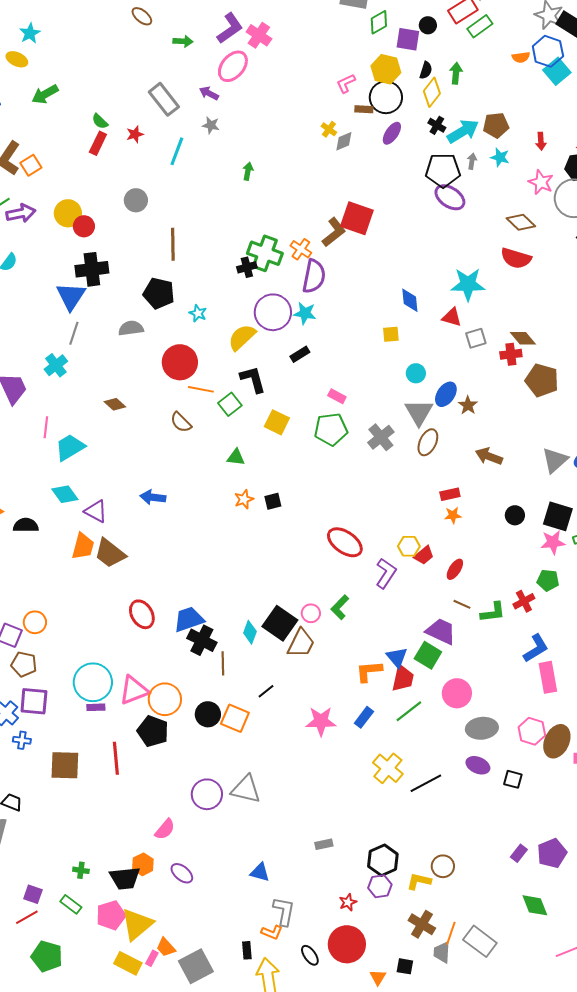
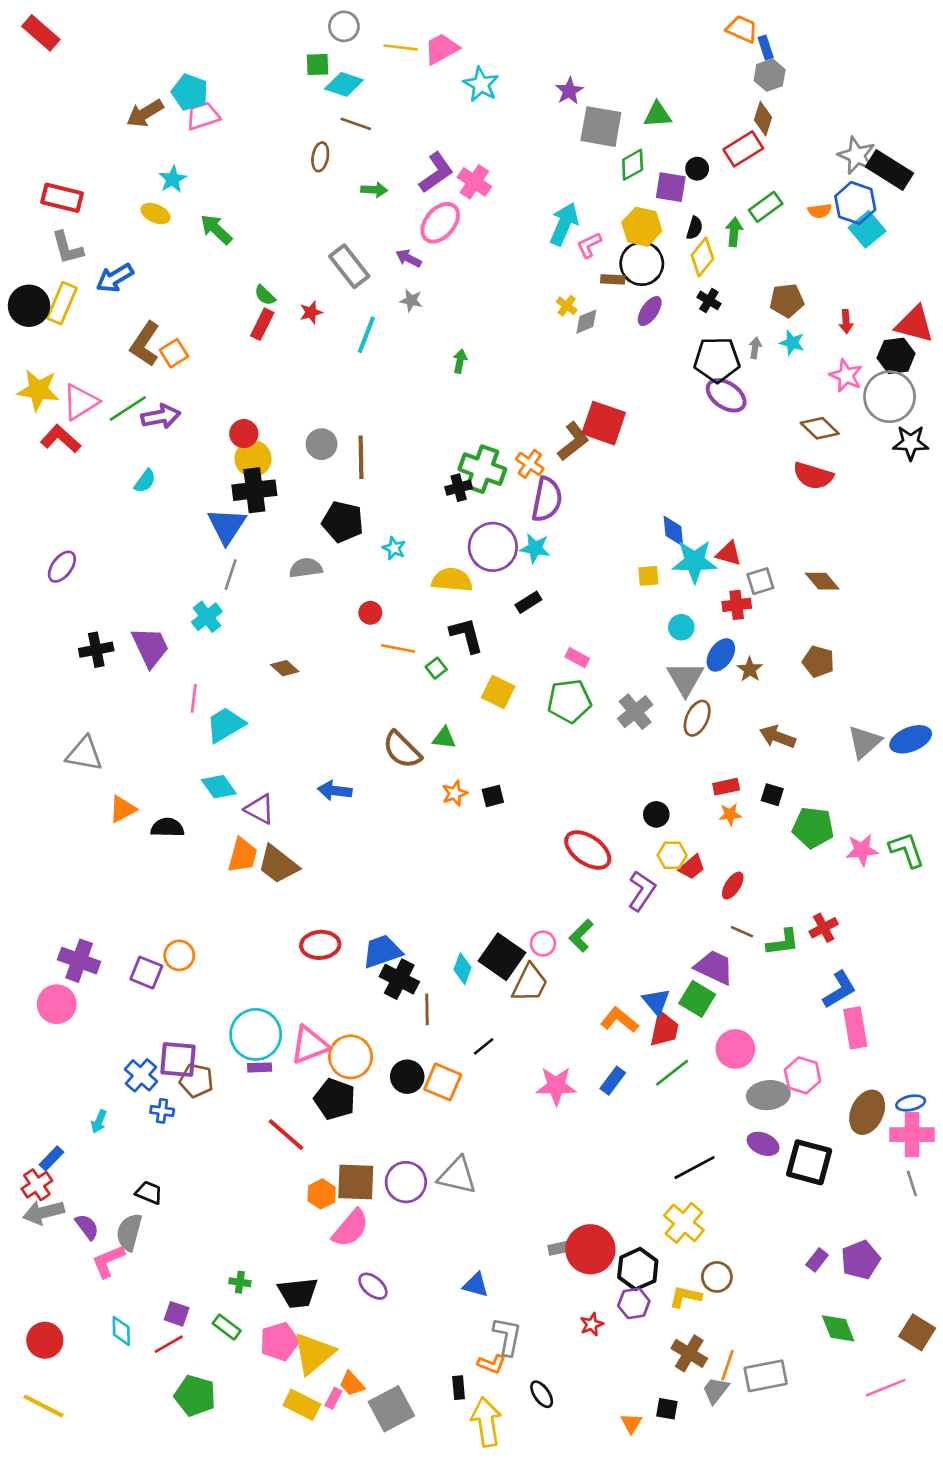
brown ellipse: (142, 16) -> (320, 157), turned 60
green rectangle: (480, 26) -> (766, 207), moved
green arrow: (45, 94) -> (216, 229), moved, turned 72
cyan arrow: (463, 131) -> (564, 224), moved, turned -36
gray circle: (136, 200) -> (322, 444), moved
yellow circle: (68, 213) -> (253, 459), moved
cyan star: (468, 284) -> (694, 561), moved
yellow semicircle: (242, 337) -> (452, 580), turned 48
red cross: (511, 354) -> (737, 605), moved
red circle: (180, 362) -> (370, 613), size x0.5
brown pentagon: (542, 380) -> (818, 662), moved, size x0.7
green square: (230, 404) -> (436, 668), size x0.7
brown semicircle: (181, 422) -> (402, 750), moved, size x1.4
black circle: (515, 515) -> (656, 814), moved
black square: (558, 516) -> (772, 795), moved, size x0.6
green pentagon: (548, 580) -> (813, 828), moved, size x1.4
red ellipse: (142, 614) -> (320, 945), turned -64
brown pentagon: (24, 664) -> (196, 1081), moved
orange L-shape: (369, 671) -> (619, 1020), turned 44
pink hexagon: (532, 731) -> (803, 1075), moved
red line: (116, 758) -> (286, 1135), turned -44
brown square: (65, 765) -> (356, 1182), moved
yellow cross: (388, 768) -> (684, 1223), moved
black square: (513, 779) -> (809, 1162), size x1.8
pink semicircle: (165, 829) -> (351, 1228), size x1.4
orange hexagon: (143, 864) -> (322, 1194), moved
gray rectangle: (480, 941) -> (766, 1376), turned -48
red circle: (347, 944) -> (590, 1249), moved
gray trapezoid: (442, 952) -> (716, 1390), turned 35

